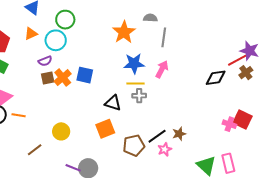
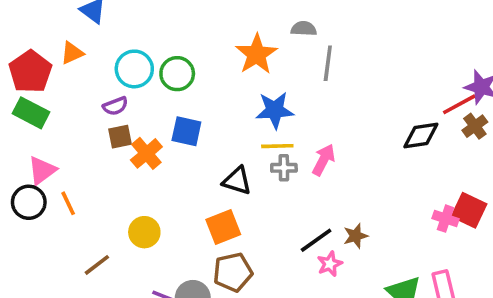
green circle: (65, 20) -> (177, 74), moved
orange triangle: (31, 34) -> (72, 53), moved
pink arrow: (162, 69) -> (324, 160), moved
orange cross: (63, 77) -> (146, 153), moved
orange line: (19, 115) -> (68, 203), turned 56
brown pentagon: (134, 146) -> (233, 272), moved

